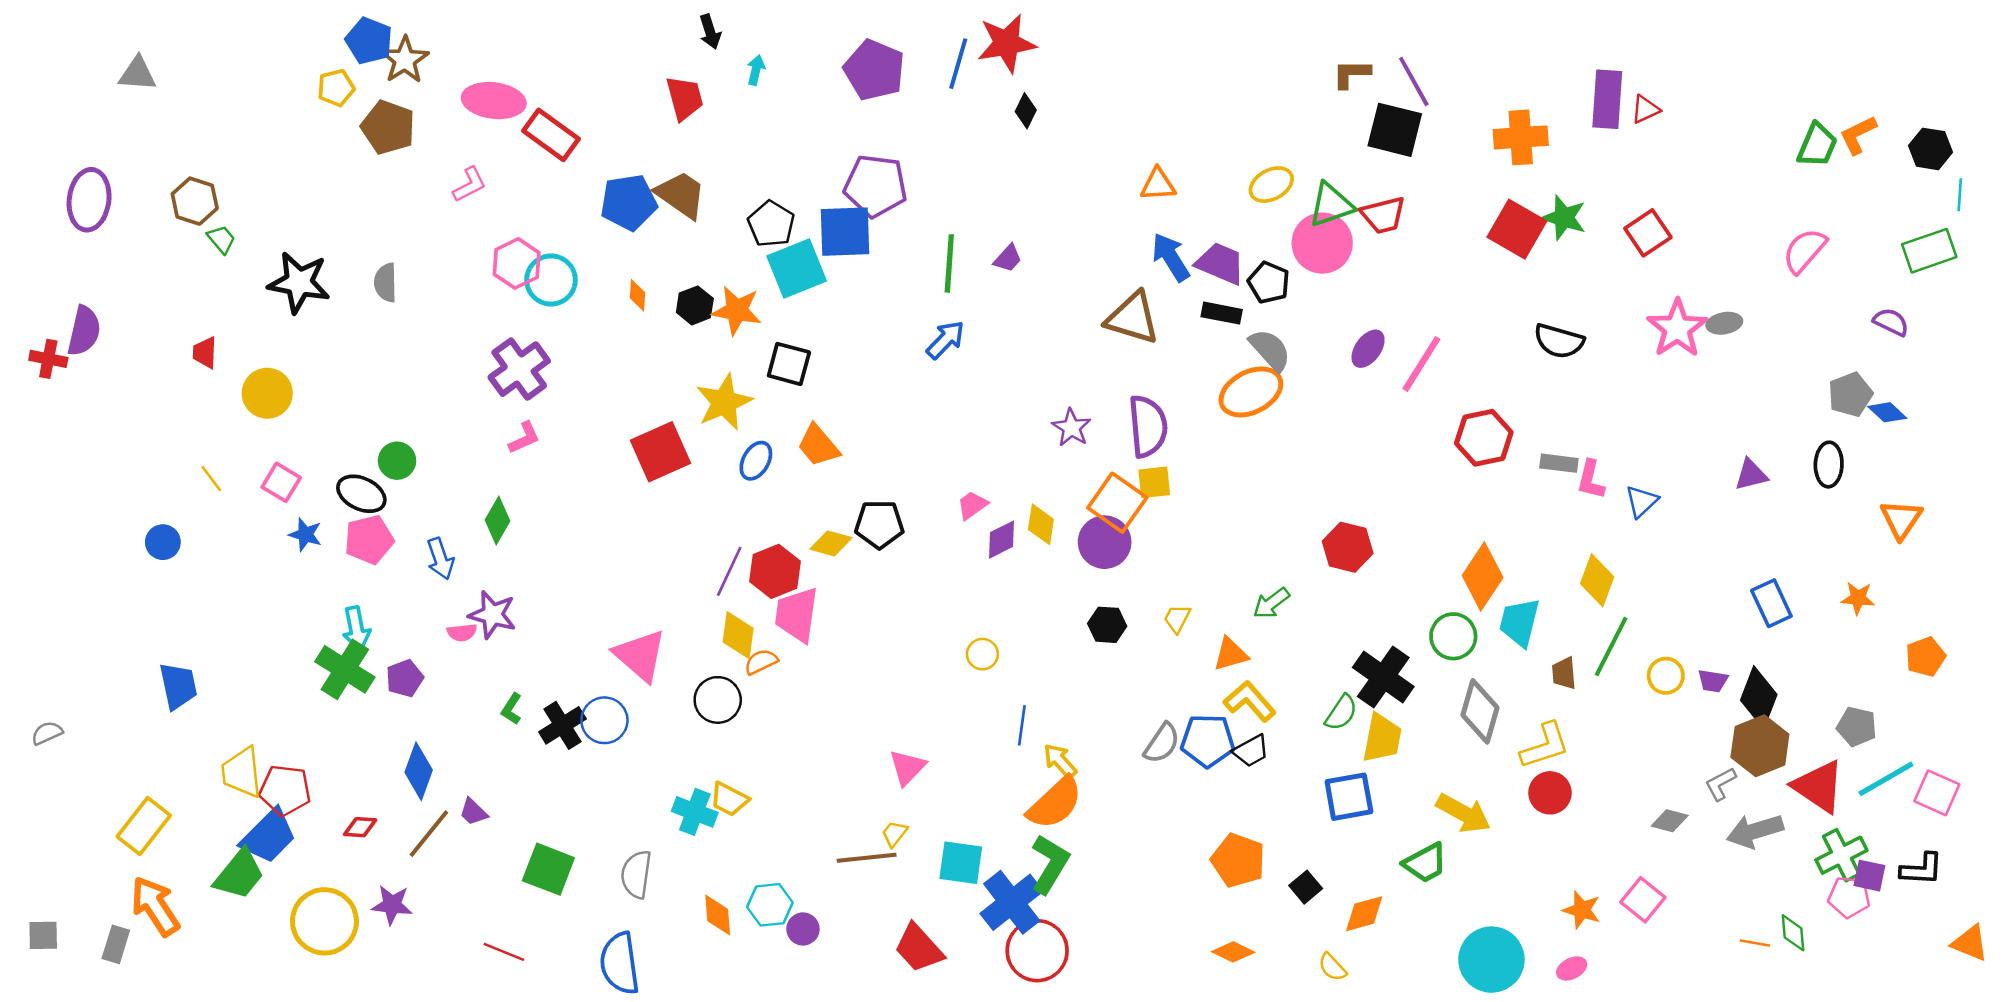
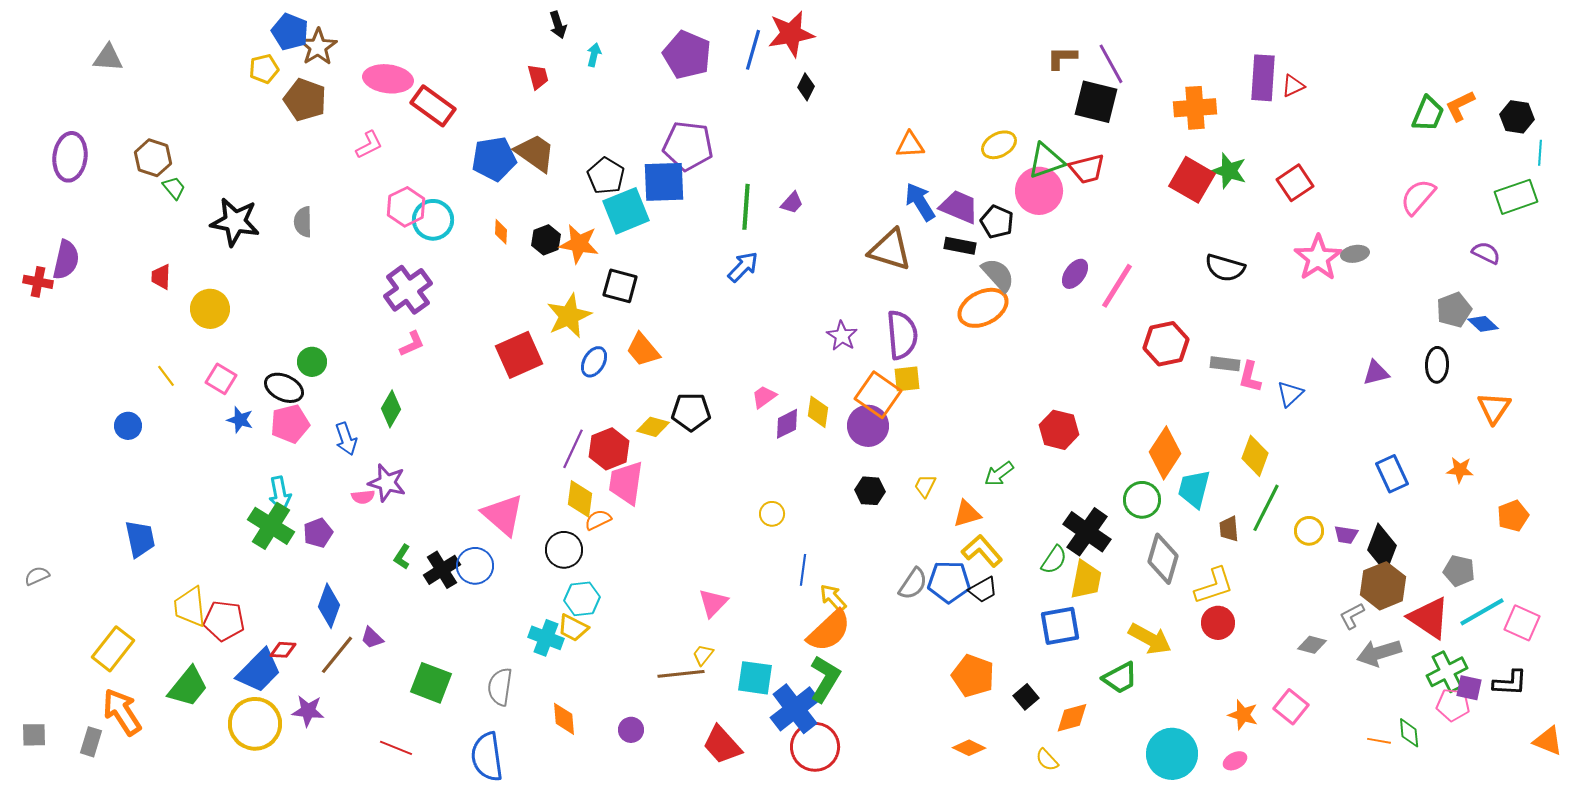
red trapezoid: (685, 98) -> (538, 77), size x0.7
blue trapezoid: (268, 836) -> (259, 671), moved
cyan hexagon: (770, 905) -> (582, 599), moved

